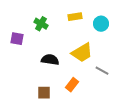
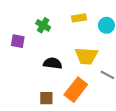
yellow trapezoid: (82, 53) -> (86, 56), turned 35
orange rectangle: (72, 85) -> (76, 90), size x1.6

